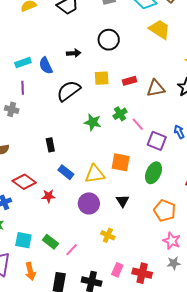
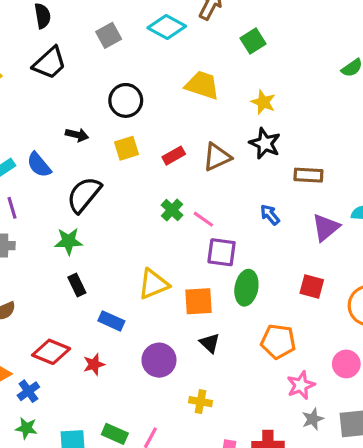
yellow trapezoid: (160, 29) -> (202, 85), moved
black arrow: (74, 53) -> (77, 135), turned 32
yellow square: (102, 78) -> (126, 148), moved
green star: (93, 122) -> (69, 241), moved
purple square: (157, 141) -> (222, 252), moved
orange square: (121, 162) -> (198, 301), moved
yellow triangle: (95, 174) -> (153, 284), moved
pink star: (172, 241) -> (301, 385), turned -30

